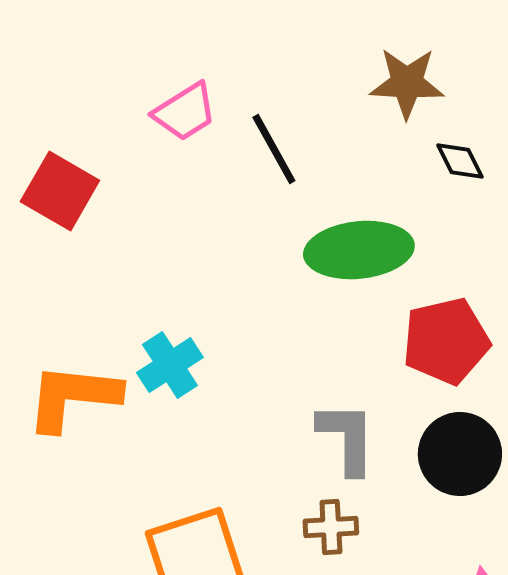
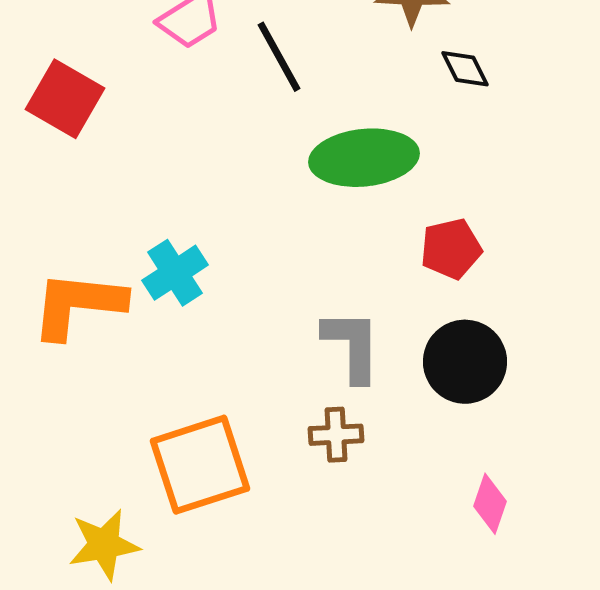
red pentagon: (446, 341) -> (451, 249), size x0.7

